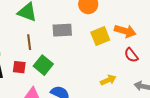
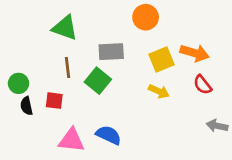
green square: (43, 65) -> (98, 81), moved
yellow arrow: (108, 80) -> (159, 91), moved, turned 49

